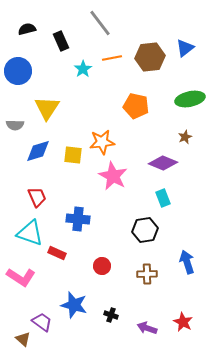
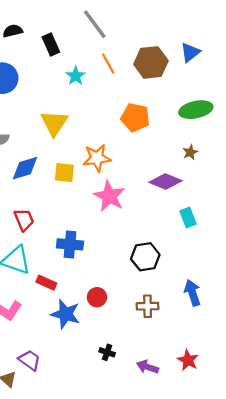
orange line: (112, 58) -> (108, 64), turned 72
yellow triangle: (47, 108) -> (54, 123), moved
cyan rectangle: (163, 198) -> (188, 217), moved
blue star: (74, 305) -> (66, 314), moved

